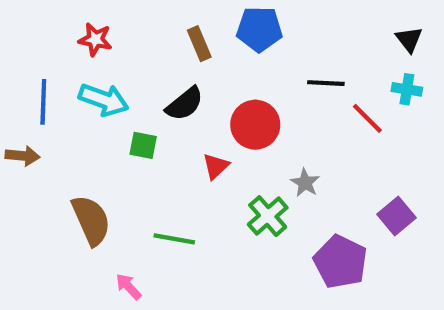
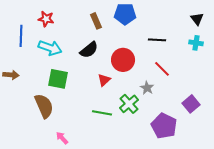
blue line: (43, 102) -> (21, 36), moved
red line: (367, 118) -> (162, 69), moved
green square: (143, 145) -> (58, 79), moved, size x1.5
green line: (174, 239) -> (102, 113), moved

